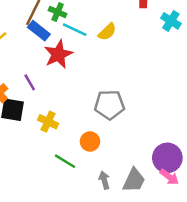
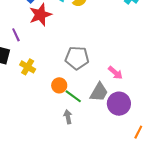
green line: (65, 161) -> (73, 96), moved
pink arrow: (169, 177) -> (115, 73), moved
gray trapezoid: (134, 180) -> (99, 92), moved

